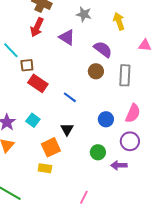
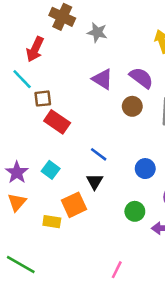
gray star: (84, 14) -> (97, 32), moved
red arrow: (37, 27) -> (35, 49), moved
purple triangle: (67, 37) -> (102, 79), moved
blue line: (70, 97) -> (99, 154), moved
yellow rectangle: (45, 168) -> (52, 222), moved

